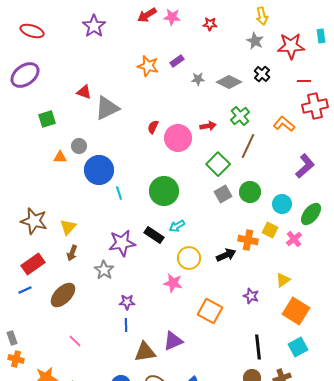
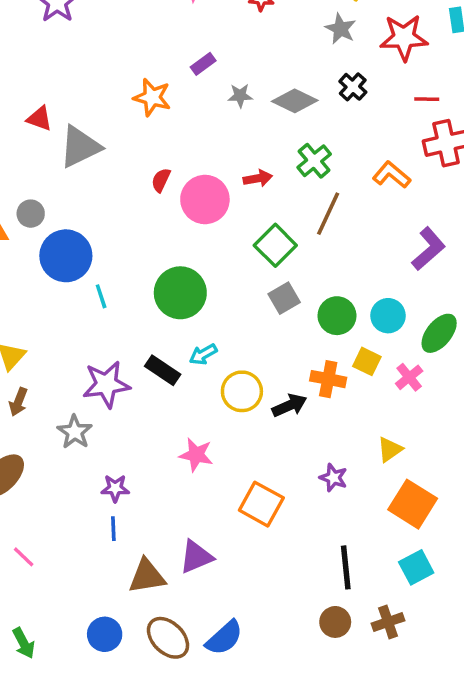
orange star: (148, 66) -> (152, 97), moved
green circle: (250, 192) -> (337, 316), moved
yellow circle: (189, 258) -> (242, 391), moved

